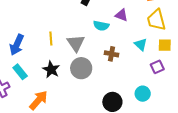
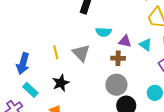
purple triangle: (121, 15) -> (125, 41), moved
gray circle: (81, 68) -> (116, 85), moved
black star: (51, 70) -> (61, 83), turned 30

